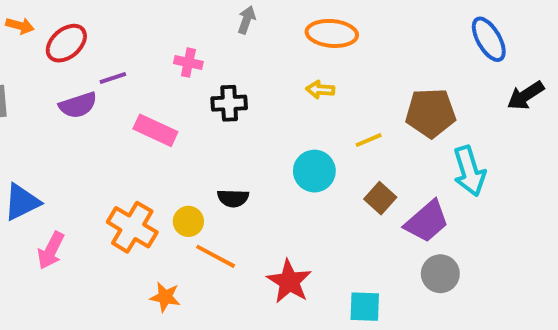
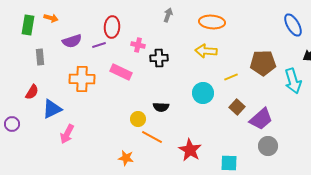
red ellipse: (66, 43) -> (112, 27), moved, turned -45
pink cross: (188, 63) -> (138, 45), moved
yellow arrow: (320, 90) -> (206, 51), size x1.5
purple semicircle: (78, 105) -> (72, 41), moved
cyan arrow: (469, 171) -> (293, 81), moved
orange cross: (132, 227) -> (82, 79), moved, turned -30

